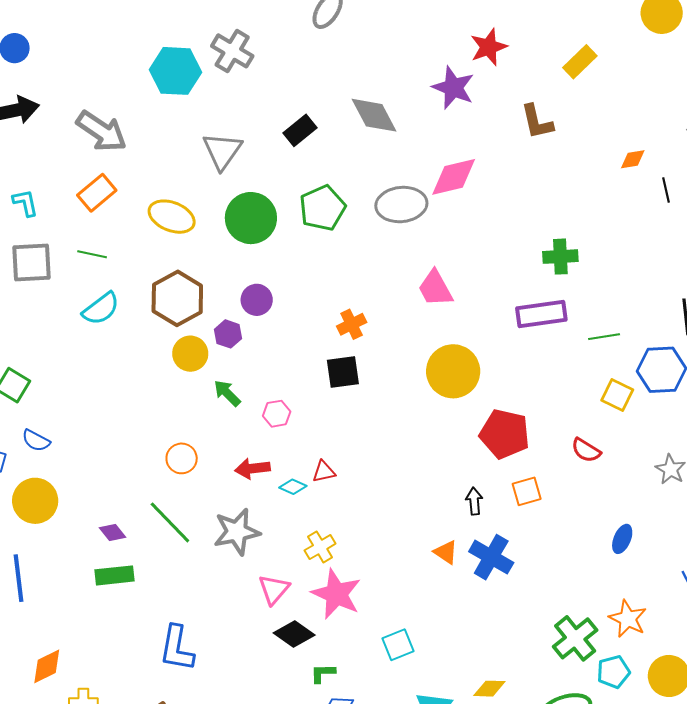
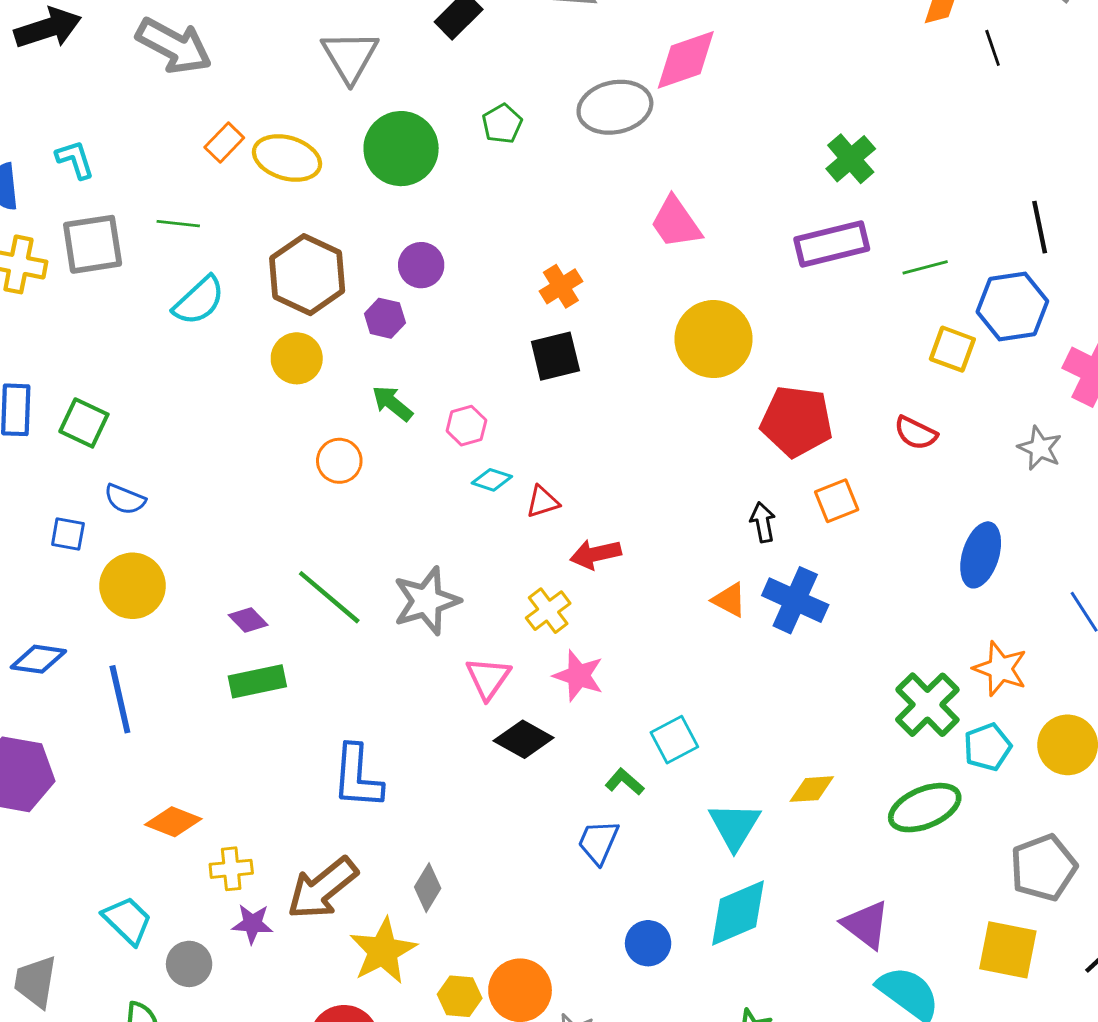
orange rectangle: (97, 193) -> (224, 142), moved, size x0.7
green pentagon: (322, 208) -> (502, 124), size x0.6
green cross: (560, 257) -> (851, 159), turned -32
yellow circle: (190, 354) -> (297, 358), moved
orange circle: (182, 458) -> (339, 461), moved
red arrow: (252, 469) -> (595, 554), moved
cyan diamond: (293, 487) -> (492, 480), moved
blue ellipse: (622, 539) -> (981, 555), size x1.5
pink star: (336, 594) -> (578, 676), size x0.7
orange diamond: (47, 666) -> (173, 822), turned 54
green L-shape: (323, 673) -> (625, 782), moved, turned 48

